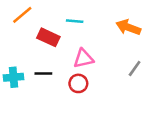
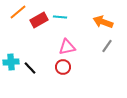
red rectangle: (48, 37) -> (39, 20), moved, turned -54
gray line: (135, 68) -> (107, 46), moved
black line: (43, 73) -> (30, 68), moved, turned 48

